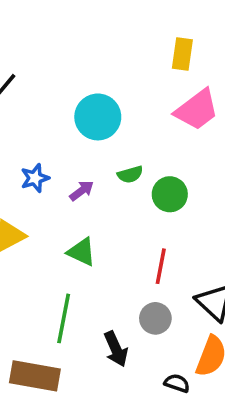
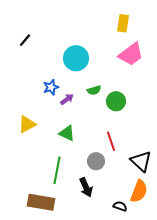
blue star: (35, 178) -> (51, 87), moved
red line: (161, 266) -> (111, 141), turned -30
gray circle: (155, 318) -> (96, 161), moved

